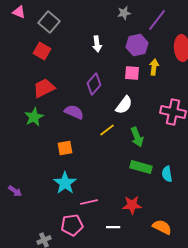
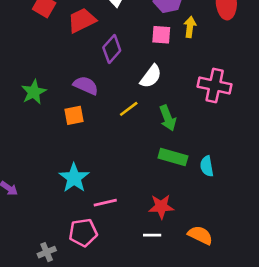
red trapezoid: (44, 88) -> (82, 20), moved
orange square: (65, 148) -> (74, 115), moved
white line: (113, 227) -> (152, 235), moved

